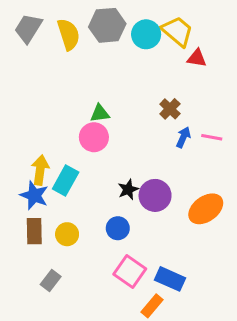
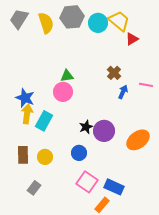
red triangle: (197, 58) -> (132, 39), turned -40
pink line: (212, 137) -> (146, 85), moved
blue star: (34, 195) -> (25, 98), moved

